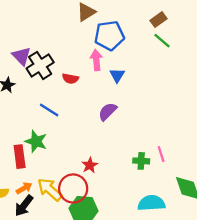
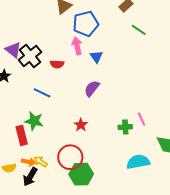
green line: (162, 41) -> (139, 30), moved
red star: (90, 165) -> (81, 125), moved
orange arrow: (24, 188) -> (29, 162), turned 48
yellow arrow: (50, 189) -> (41, 162), moved, size x0.6

